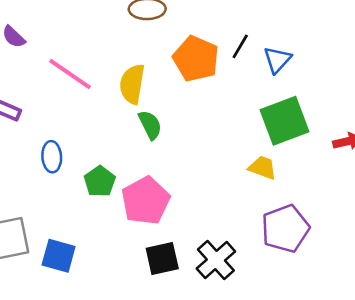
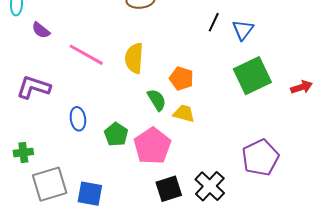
orange pentagon: (196, 59) -> (181, 79), moved, size x0.7
green semicircle: (150, 125) -> (157, 100), moved
yellow trapezoid: (262, 168) -> (184, 114), moved

